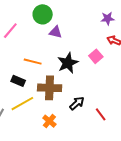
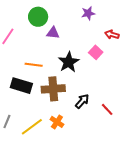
purple star: (108, 18) -> (88, 13), moved
black rectangle: (18, 81) -> (21, 86), size x1.5
yellow line: (22, 104) -> (32, 127), moved

